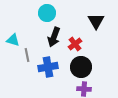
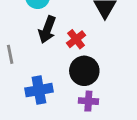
blue cross: (48, 67) -> (39, 90), moved

